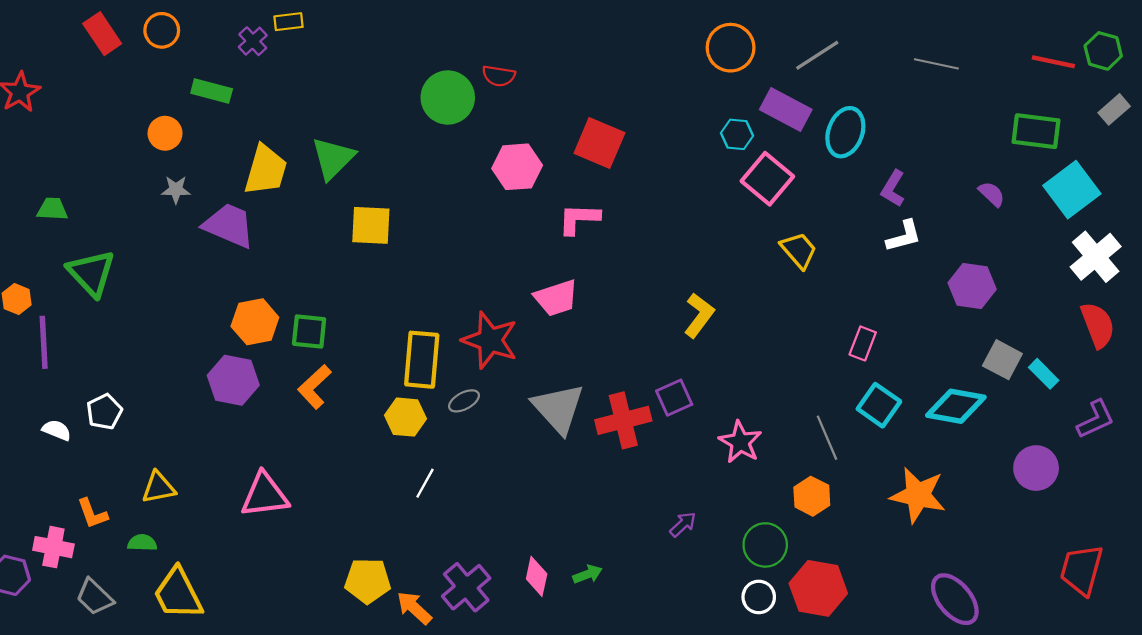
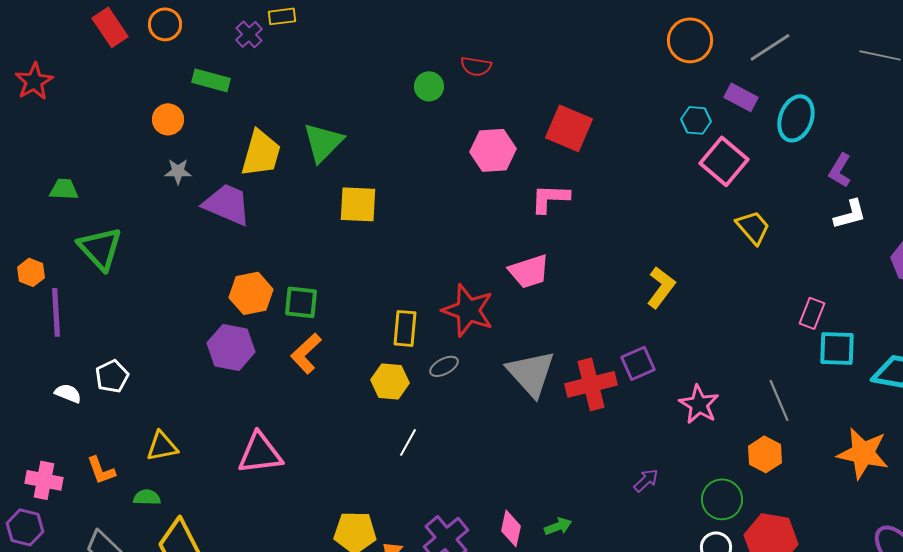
green circle: (448, 98) -> (429, 86), size x0.6
purple rectangle: (786, 109) -> (741, 97), size x0.7
yellow rectangle: (422, 360) -> (405, 328), size x0.7
cyan square: (879, 405) -> (837, 348), moved, turned -33
pink cross: (53, 547) -> (44, 480), moved

